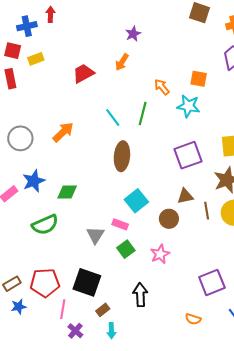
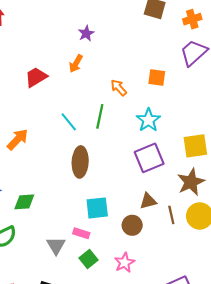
cyan star: (188, 106) -> (148, 120), moved, turned 30
cyan square: (136, 201) -> (97, 208), turned 35

